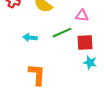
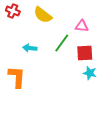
green line: (62, 33) -> (62, 43), turned -30
orange L-shape: (37, 75) -> (17, 77), moved

